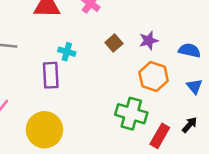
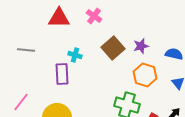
brown square: (114, 43) -> (113, 48), size x1.6

